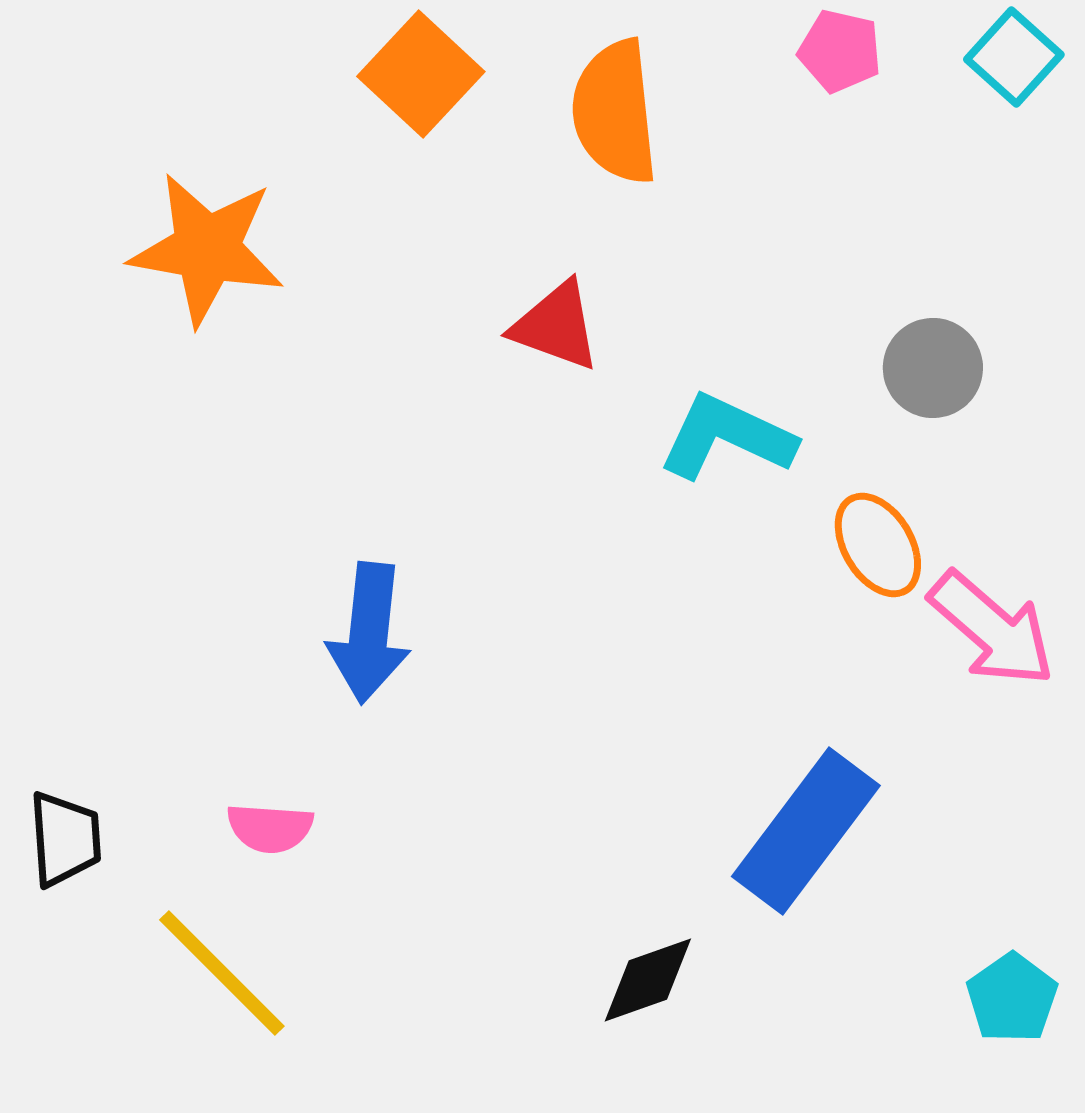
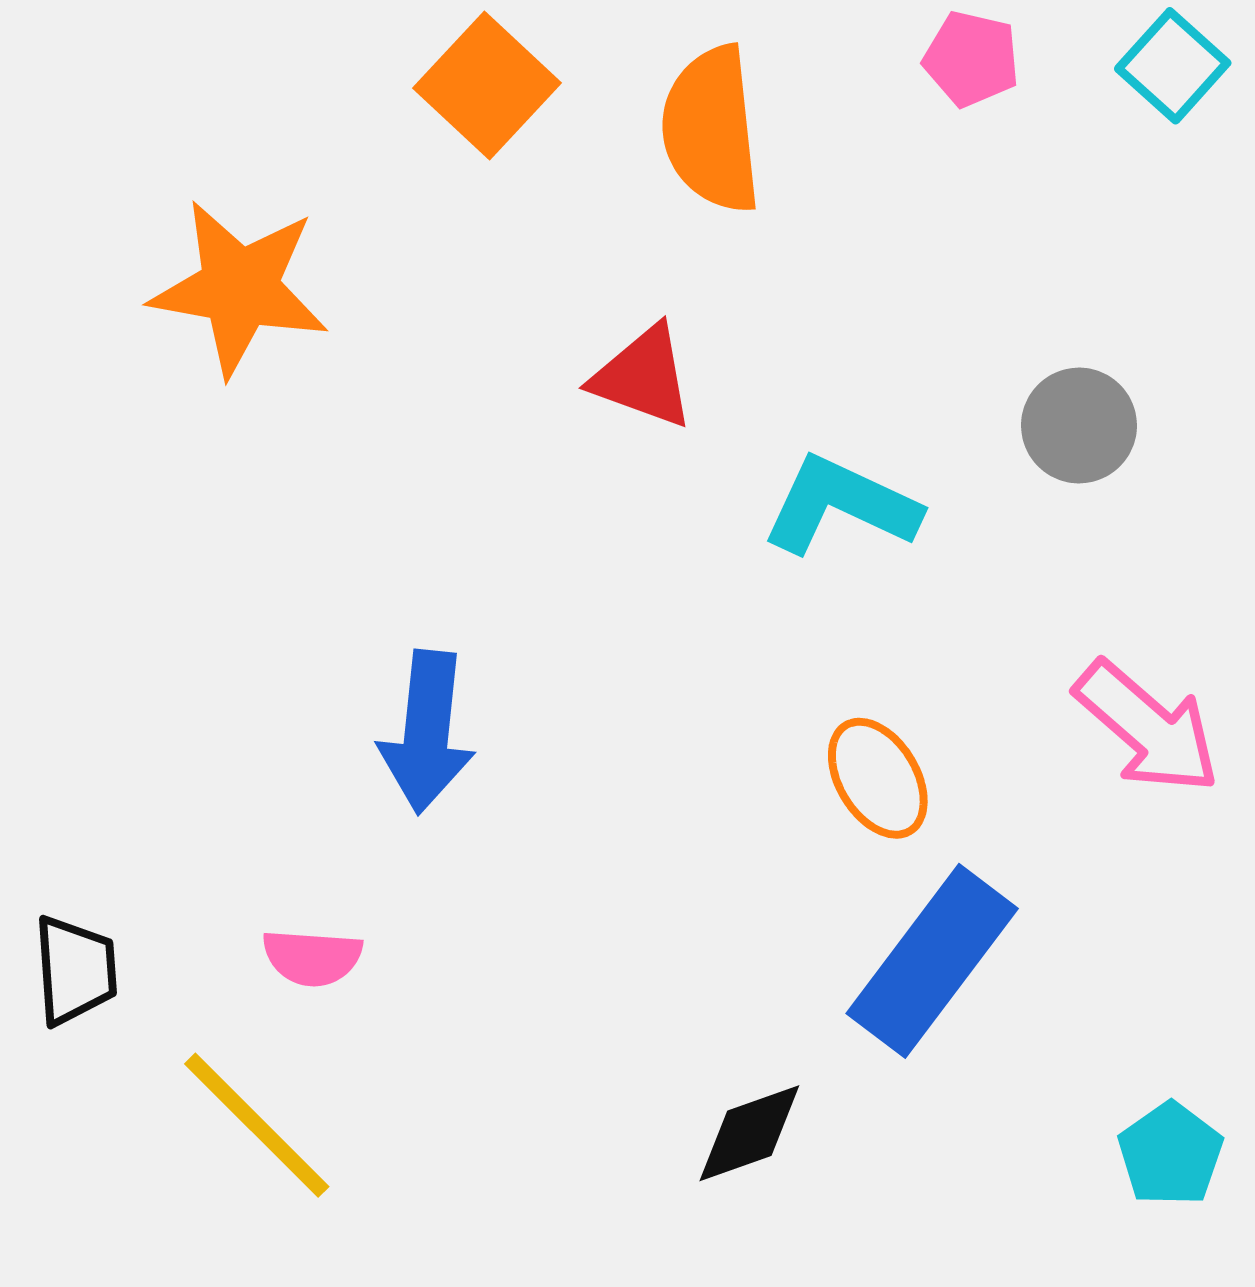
orange ellipse: (878, 545) -> (878, 778), moved

